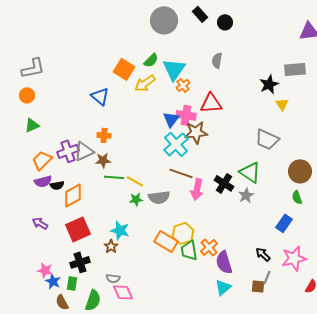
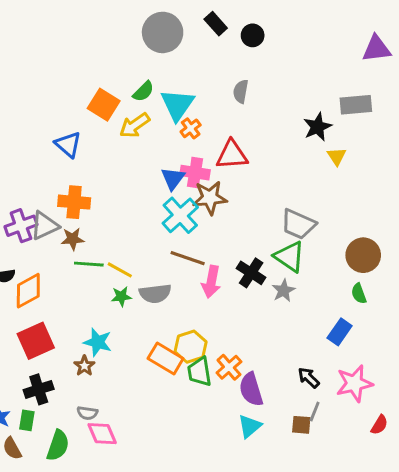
orange cross: (104, 135) -> (74, 202), size x1.5
gray trapezoid: (267, 139) -> (298, 224), moved

